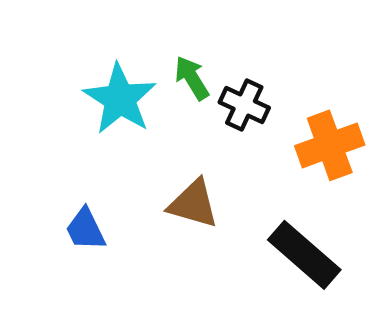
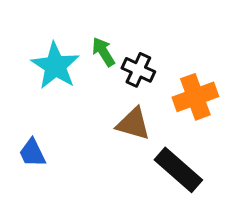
brown triangle: (193, 204) -> (133, 124), moved

